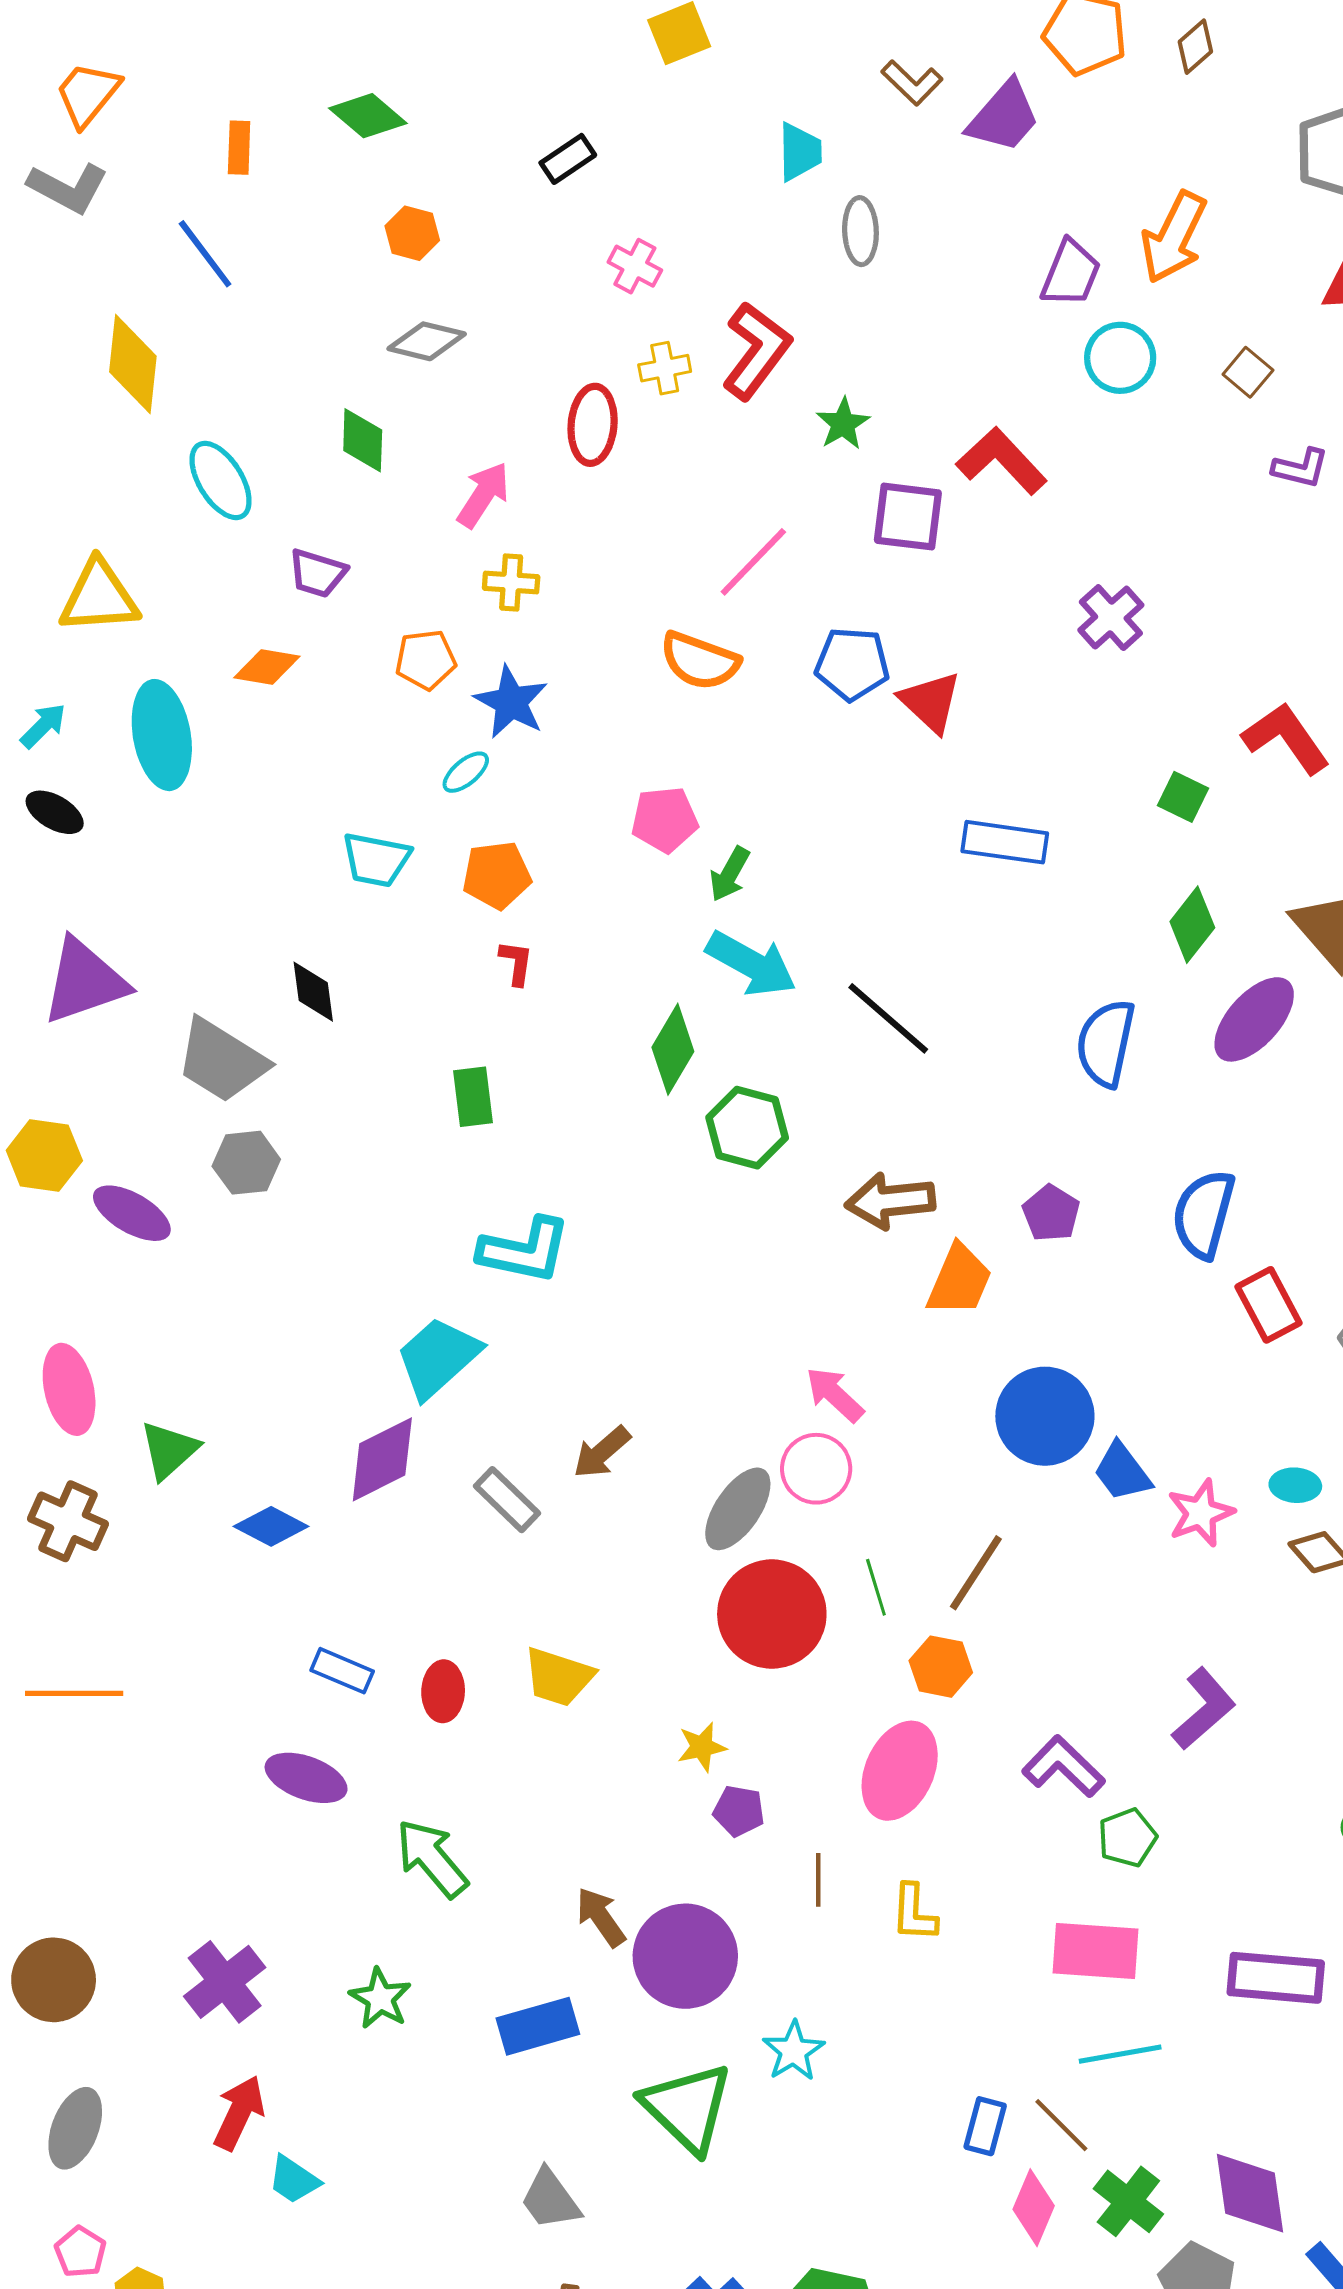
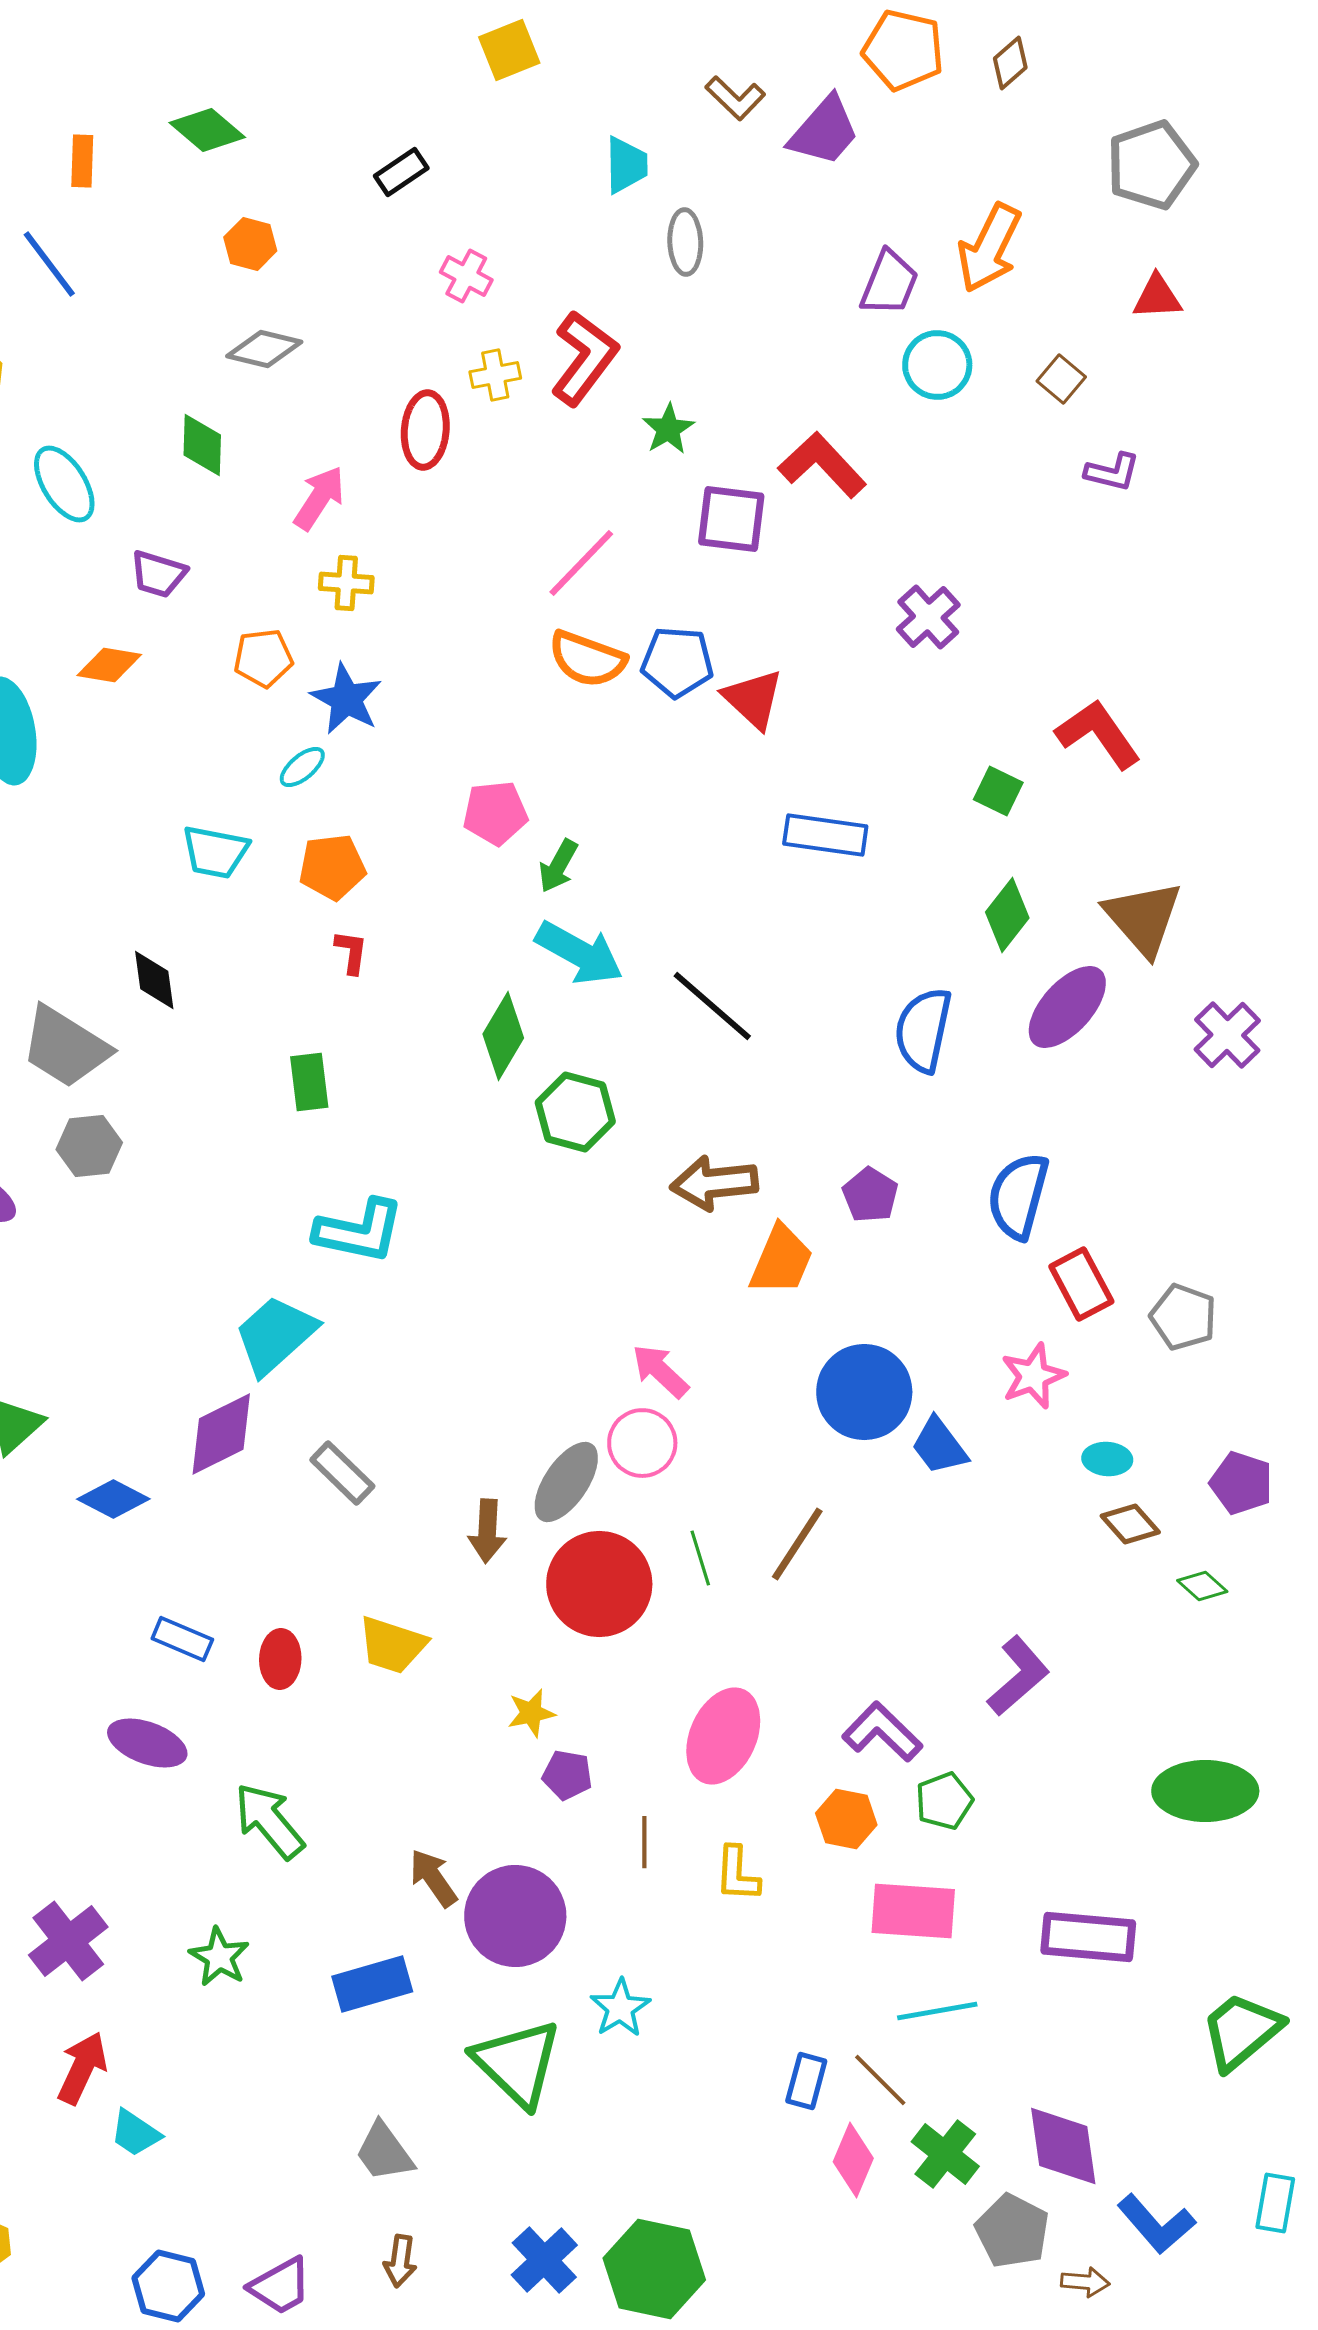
orange semicircle: (700, 661) -> (587, 659), moved
brown arrow: (602, 1452) -> (487, 1531), moved, turned -46
pink star: (1201, 1513) -> (1033, 1376), moved
orange hexagon: (941, 1667) -> (846, 1819), moved

